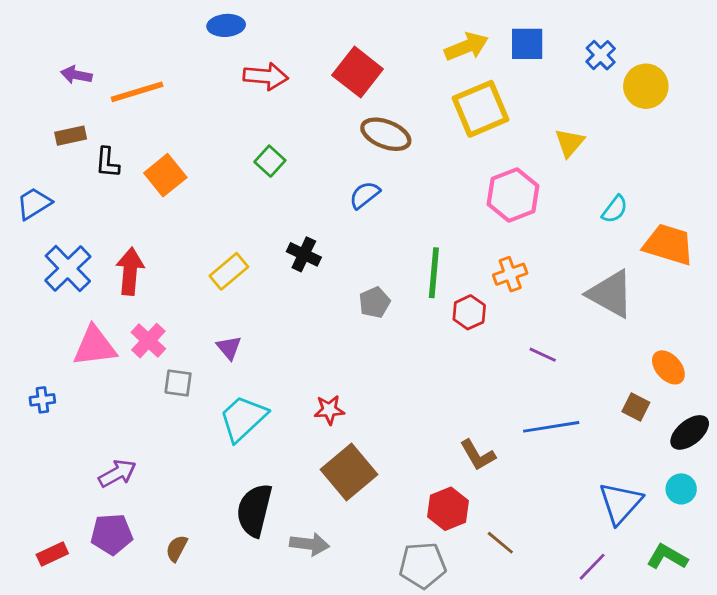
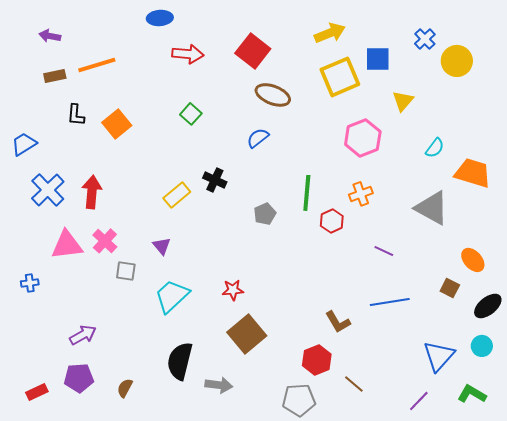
blue square: (527, 44) -> (378, 59), moved
purple arrow: (76, 75) -> (50, 36), moved
brown rectangle: (71, 136) -> (55, 76), moved
yellow rectangle: (229, 271) -> (177, 195), moved

